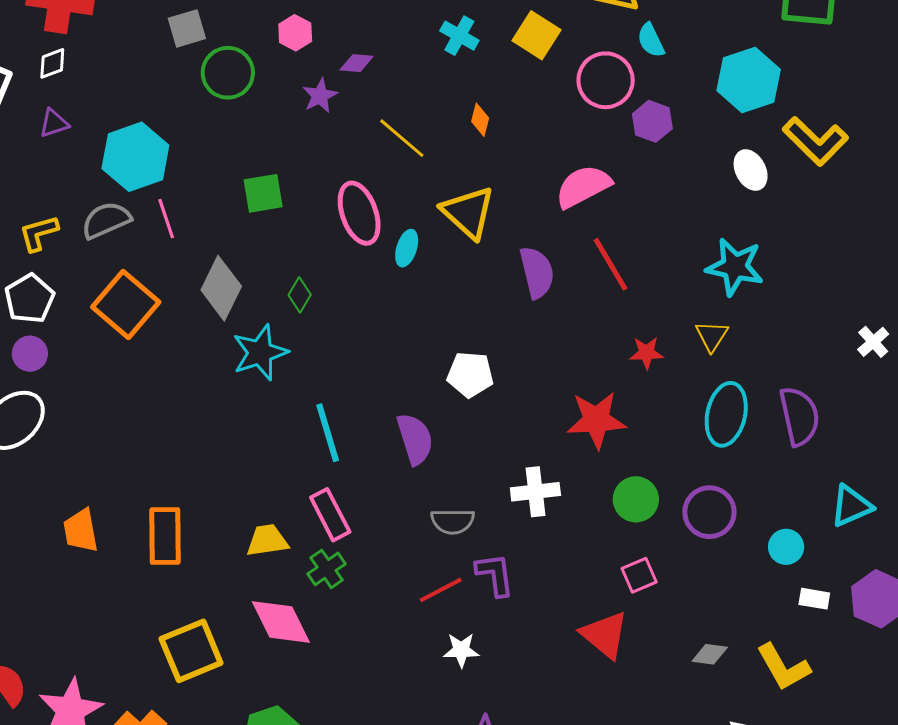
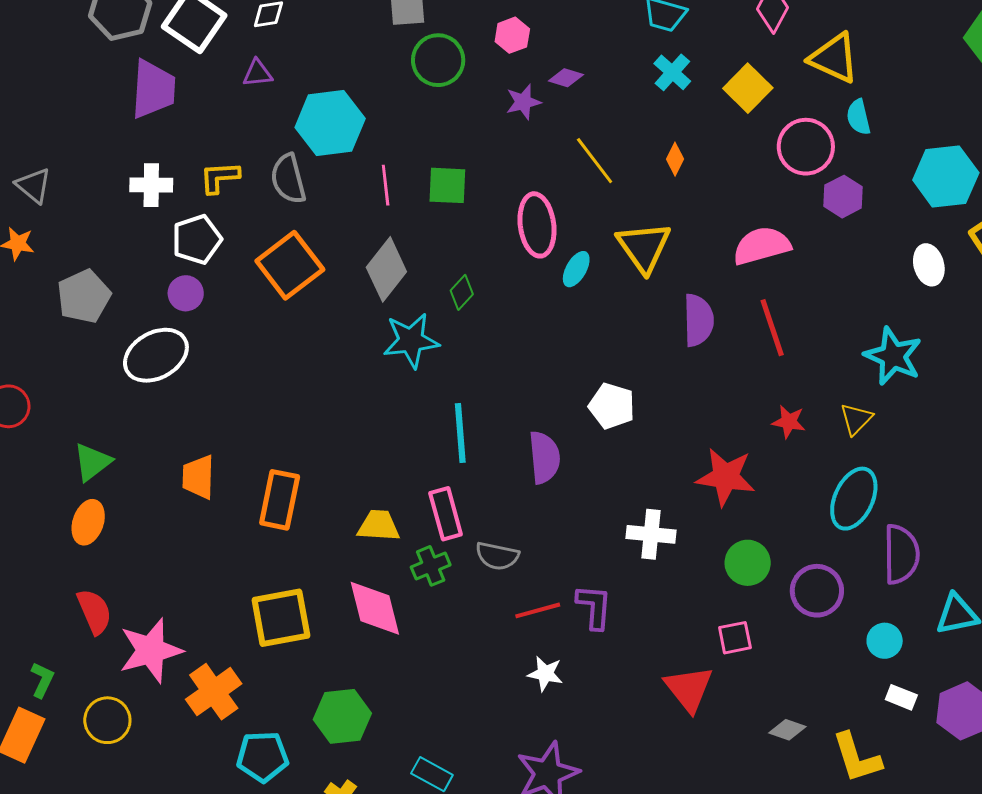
pink line: (166, 219) -> (386, 185), moved
gray semicircle: (106, 220) -> (288, 179), turned -93
purple semicircle: (799, 416) -> (901, 554), moved
gray semicircle: (453, 521) -> (497, 556), moved

